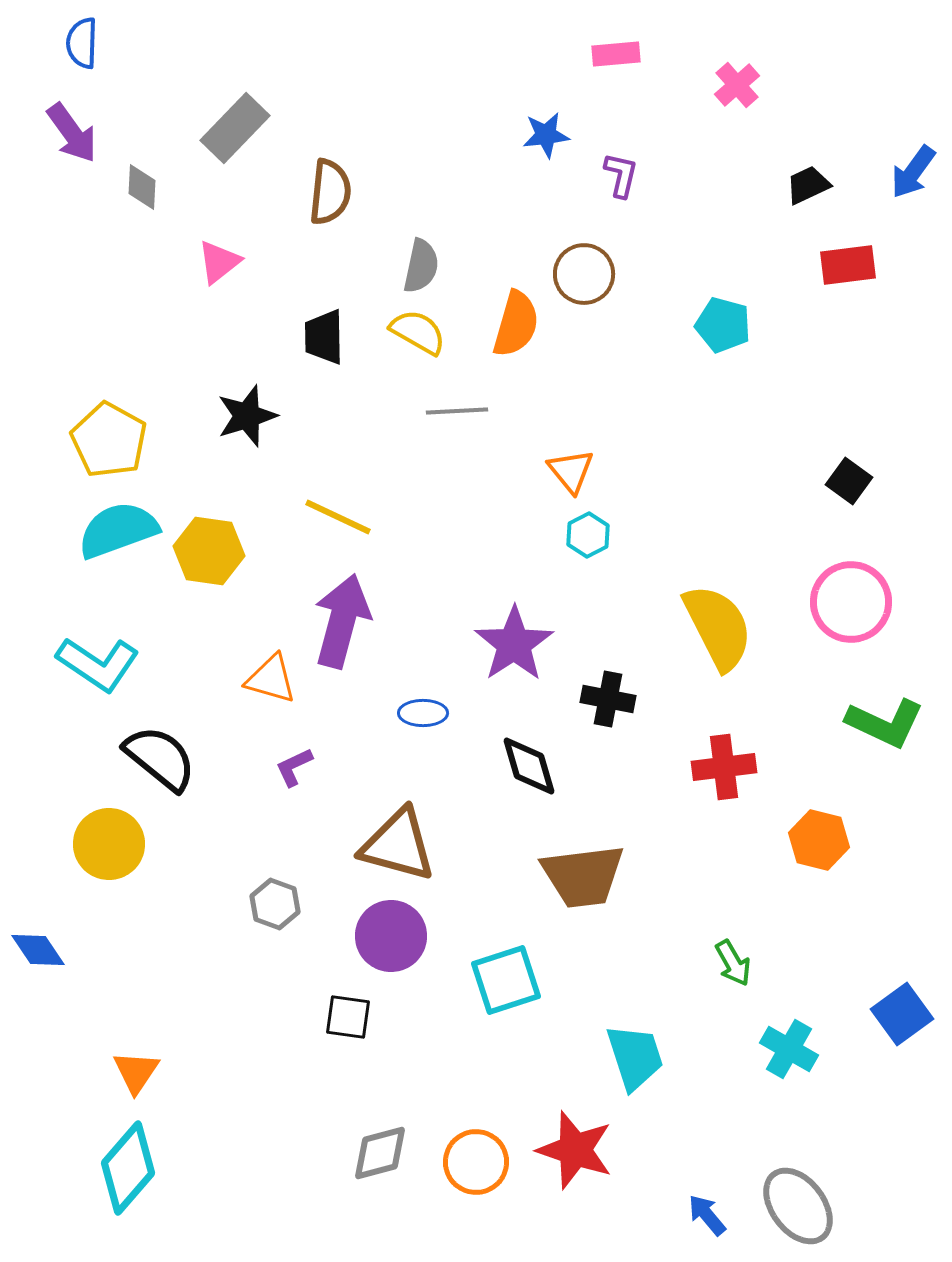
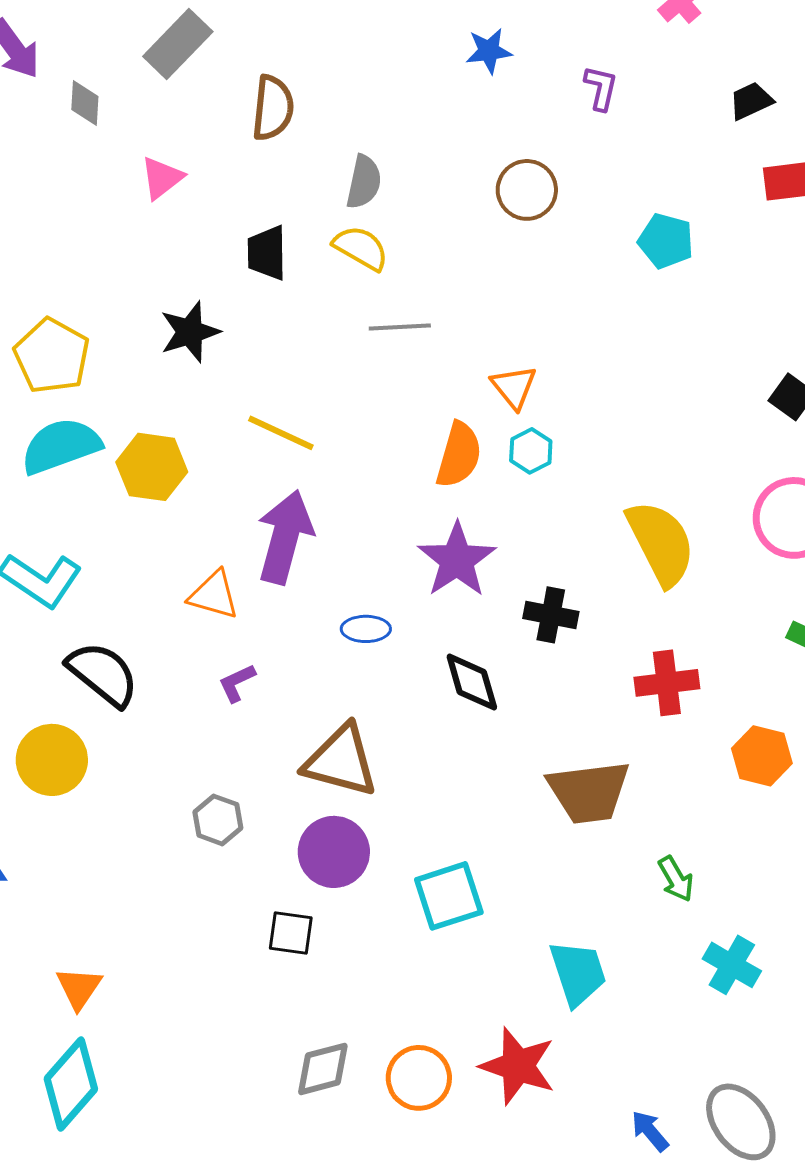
purple L-shape: (621, 175) -> (601, 88), moved
orange semicircle: (516, 324) -> (459, 455), moved
brown trapezoid: (583, 876) -> (589, 792), moved

